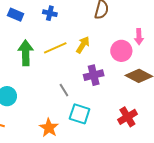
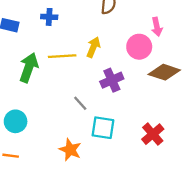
yellow line: (55, 48) -> (62, 56), turned 30
green arrow: (26, 53) -> (29, 68), turned 30
red cross: (127, 117) -> (153, 134), moved

